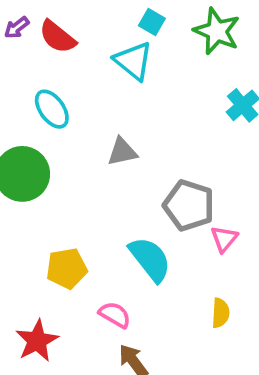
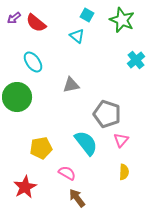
cyan triangle: (133, 61) -> (77, 36), size x0.7
pink triangle: (224, 239) -> (121, 140), moved

